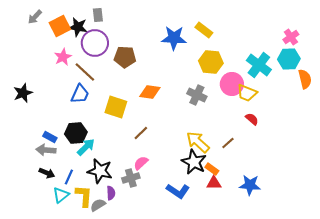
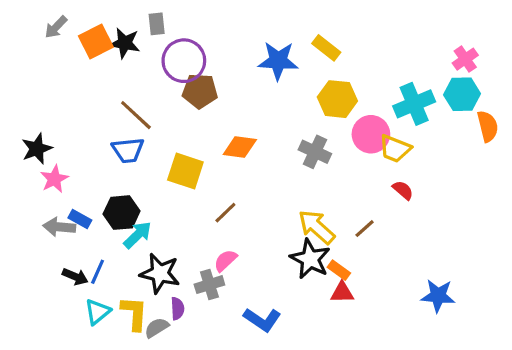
purple circle: (95, 43) -> (184, 61), moved
pink star: (63, 57) -> (54, 179), moved
cyan cross: (259, 65) -> (414, 104), turned 30
blue trapezoid: (80, 94) -> (128, 150), turned 60
gray arrow: (46, 150) -> (59, 227), moved
blue line: (69, 177) -> (98, 272), moved
blue star: (250, 185) -> (438, 296), moved
blue L-shape: (178, 191) -> (262, 320), moved

